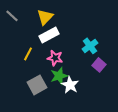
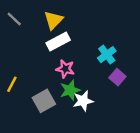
yellow line: (28, 54) -> (12, 84), moved
white star: (70, 85) -> (83, 101), turned 30

